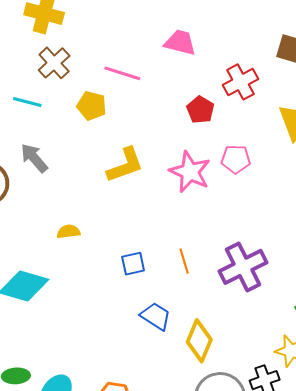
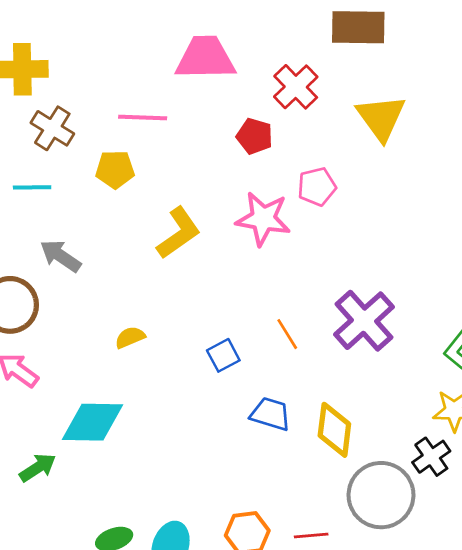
pink trapezoid: (180, 42) -> (205, 58), size x1.4

